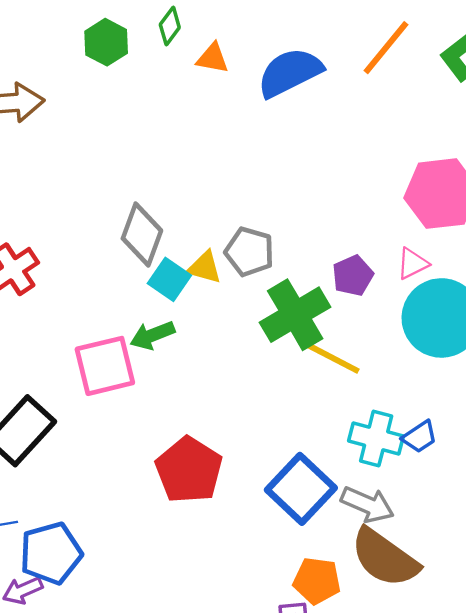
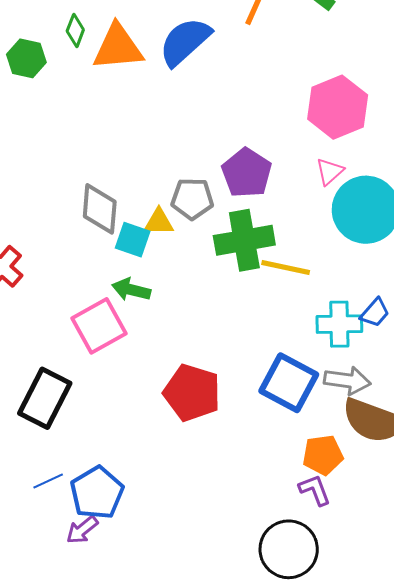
orange triangle: (213, 58) -> (118, 47), size x1.8
purple pentagon: (353, 276) -> (247, 173), moved, size x1.4
green cross: (295, 315) -> (244, 240), turned 36
green arrow: (152, 335) -> (131, 290), turned 51

